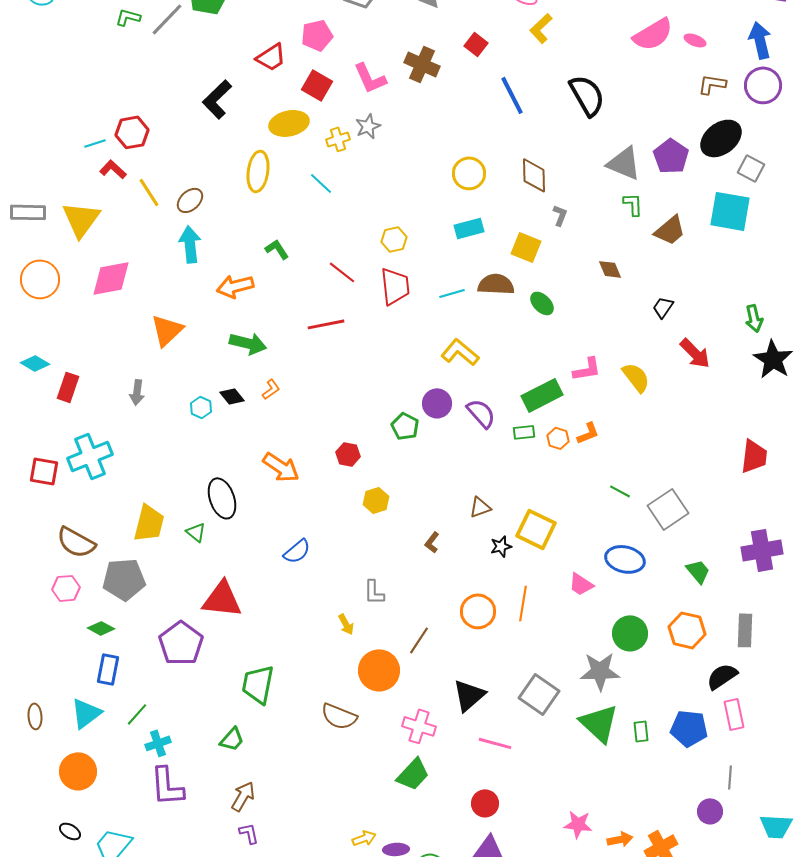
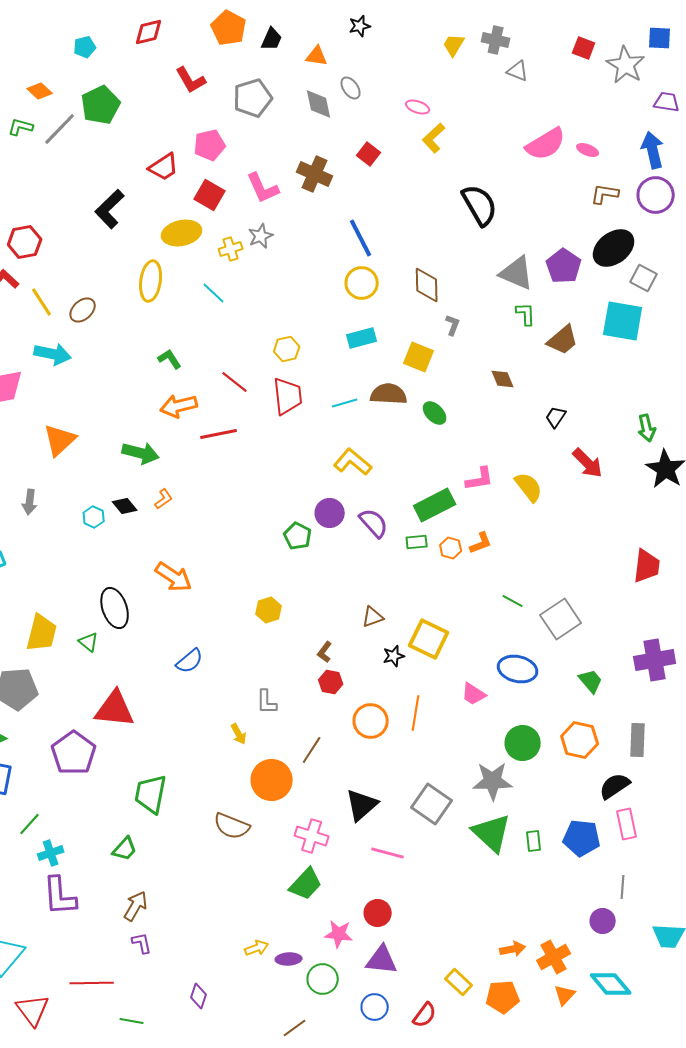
blue line: (512, 95) -> (361, 238), moved
cyan arrow: (190, 244) -> (53, 354), moved, turned 108
orange arrow: (235, 286) -> (179, 406), moved
red hexagon: (348, 454) -> (331, 682), moved
pink star: (578, 824) -> (339, 934), moved

